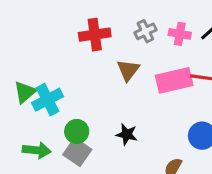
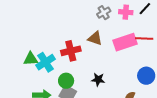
red cross: (95, 35) -> (71, 51), moved
brown triangle: (128, 70) -> (95, 38), turned -42
green triangle: (25, 92) -> (31, 59), turned 42

